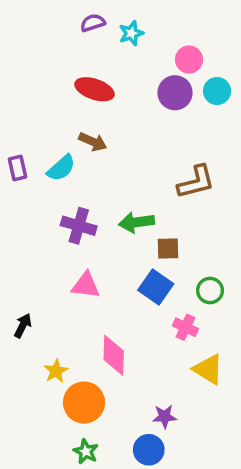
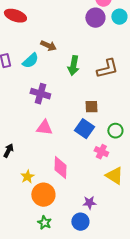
red ellipse: (94, 89) -> (15, 16), moved
green arrow: (136, 222) -> (73, 66), moved, turned -72

